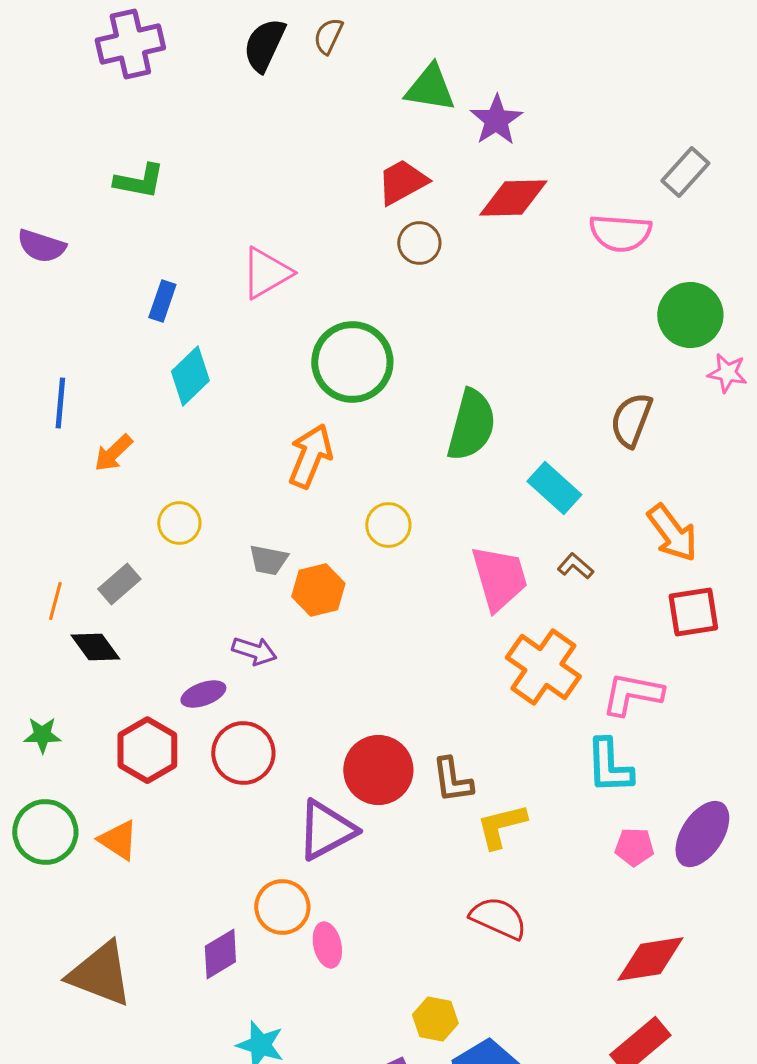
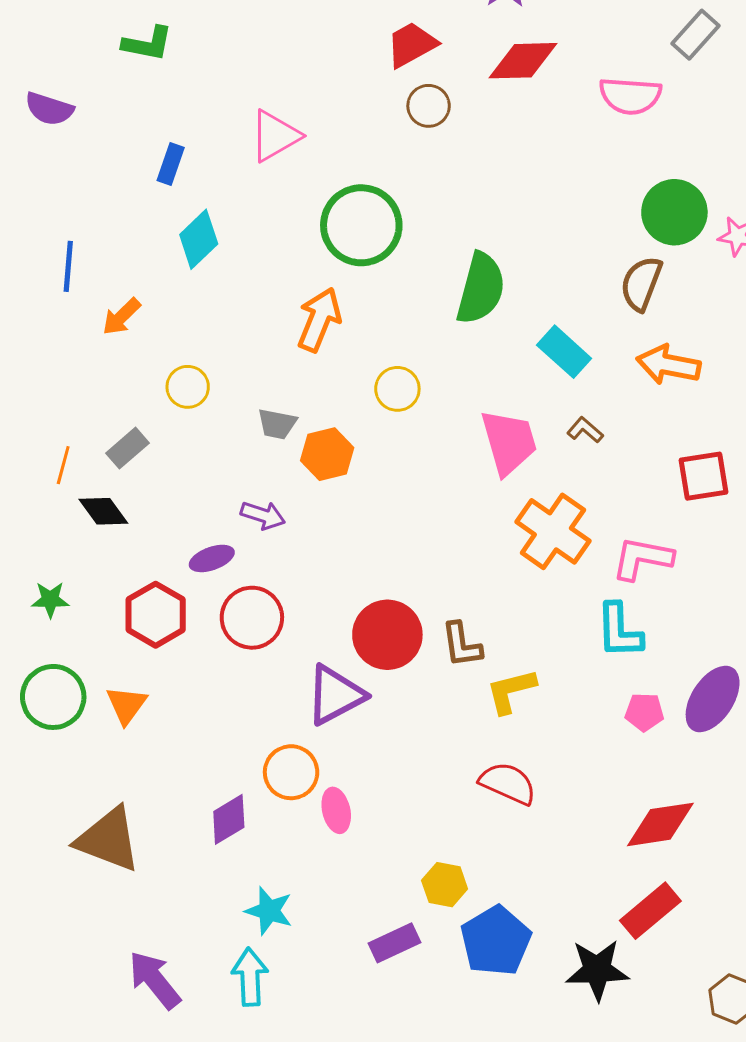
green circle: (690, 315) -> (674, 212), moved
orange arrow: (672, 533) -> (668, 365), moved, turned 138
orange triangle: (118, 840) -> (126, 705), turned 33

